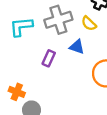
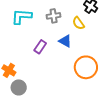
gray cross: (58, 20) -> (54, 16), size x0.6

